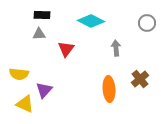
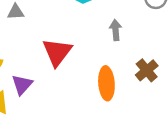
red triangle: (66, 49) -> (57, 52), moved, size x1.4

